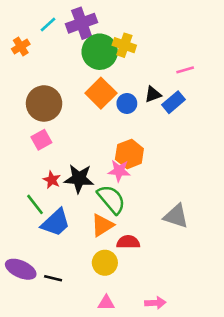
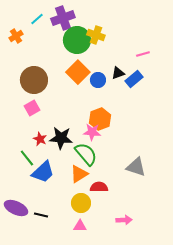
pink triangle: (106, 303) -> (80, 226), moved
pink arrow: (155, 303) -> (124, 220), moved

